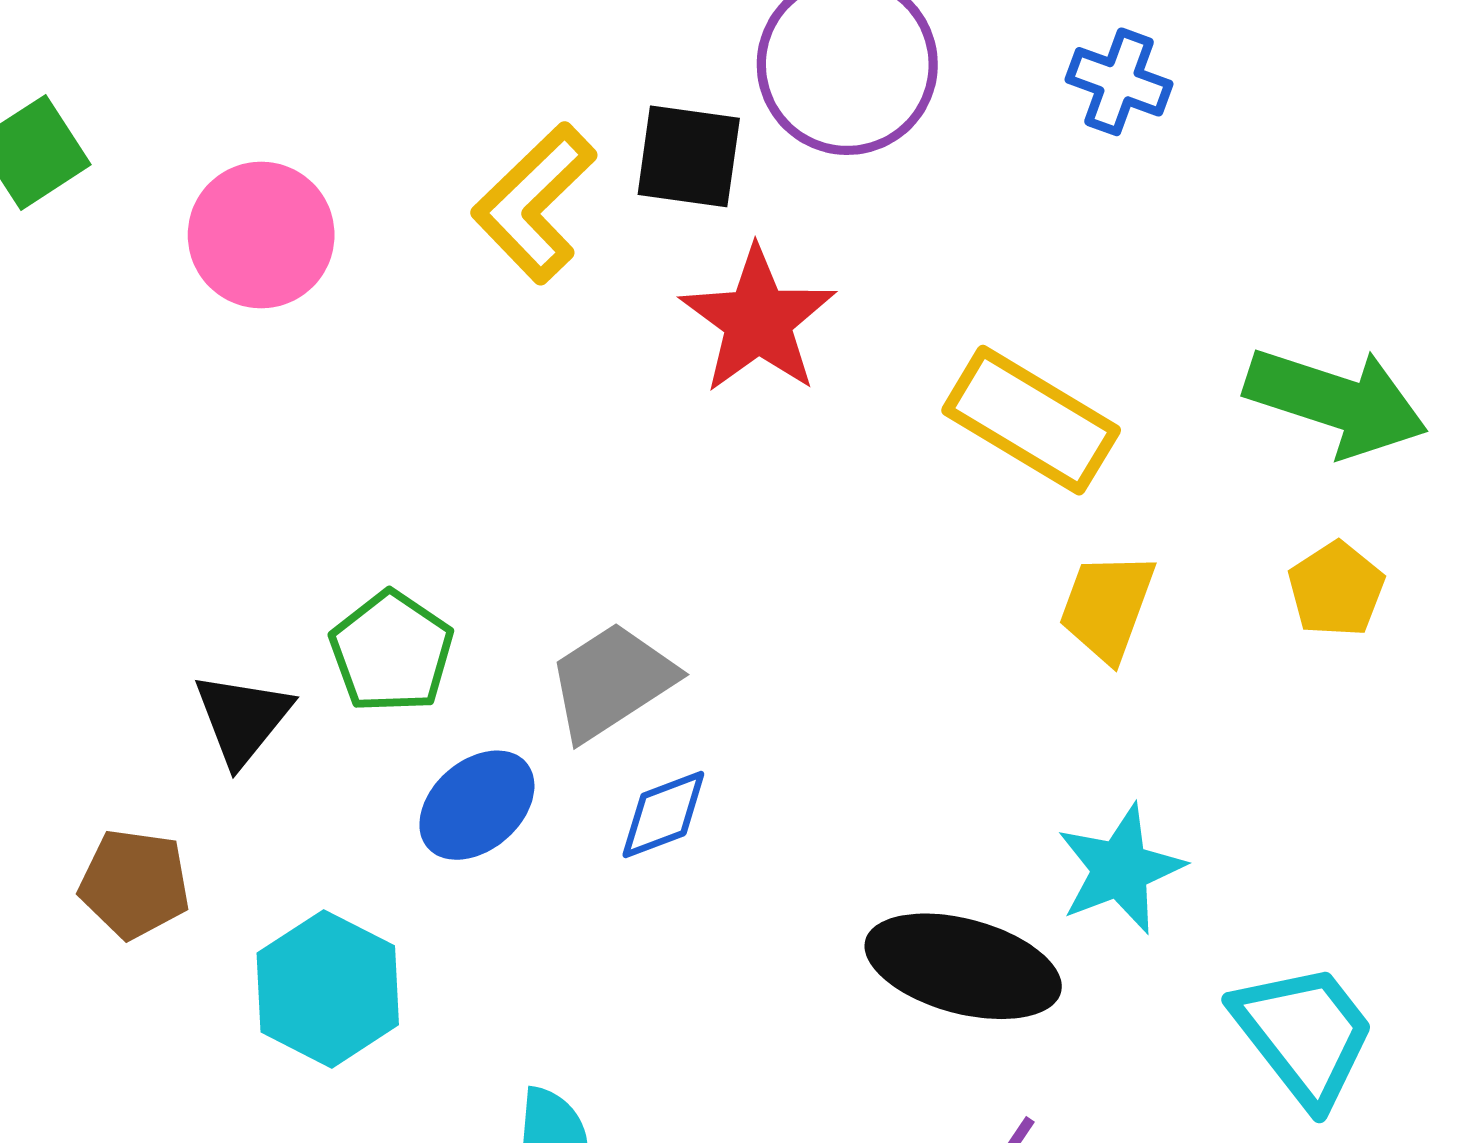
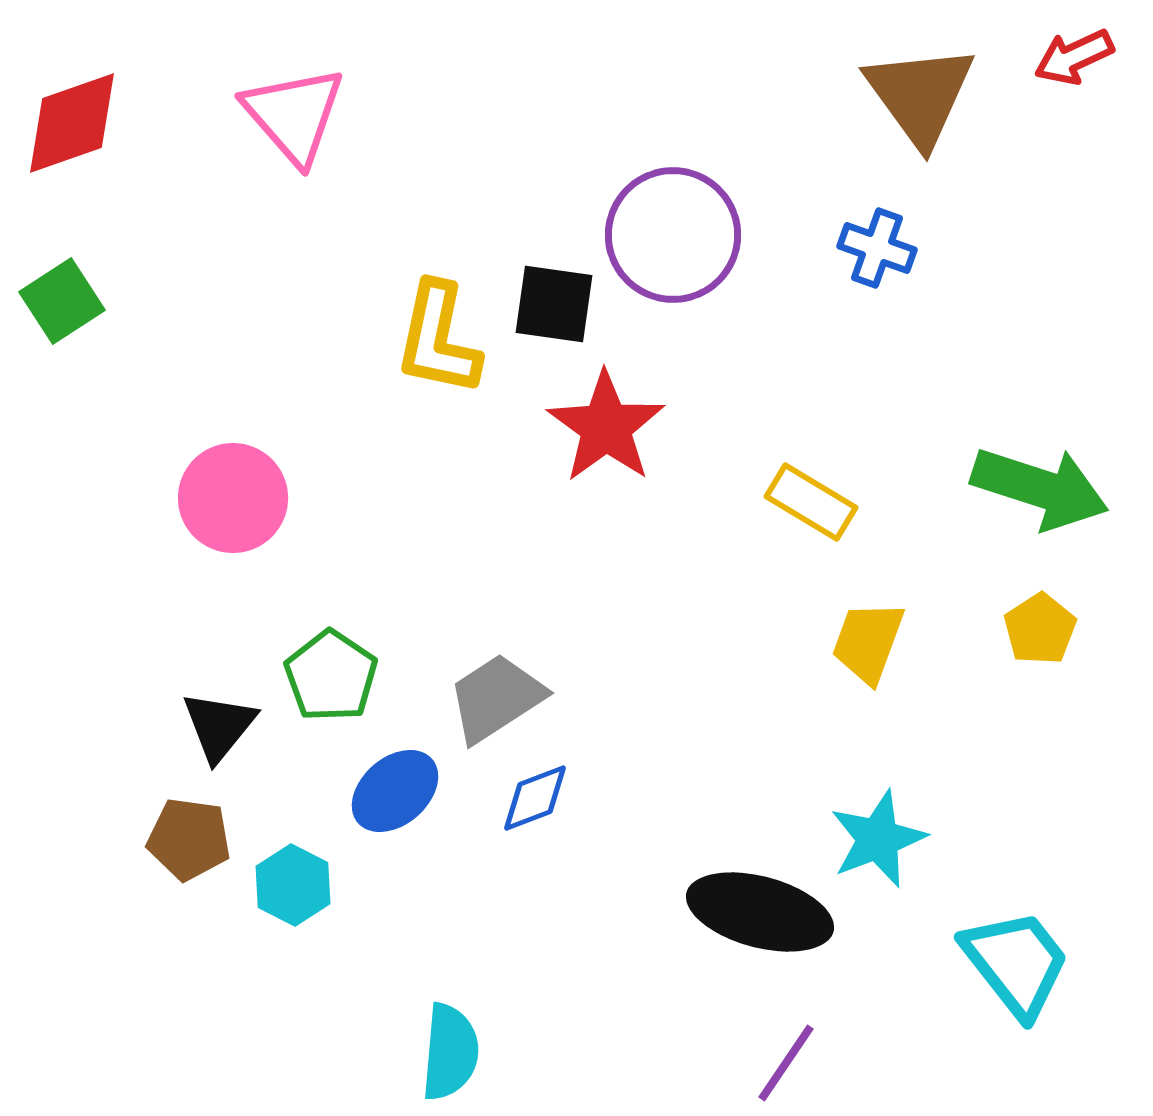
yellow L-shape: (534, 203) -> (438, 339), turned -34
pink circle: (261, 235) -> (233, 498), moved
yellow rectangle: (1031, 420) -> (811, 502), size x0.7
brown pentagon: (135, 884) -> (189, 839), moved
cyan hexagon: (328, 989) -> (293, 885), moved, size x0.7

